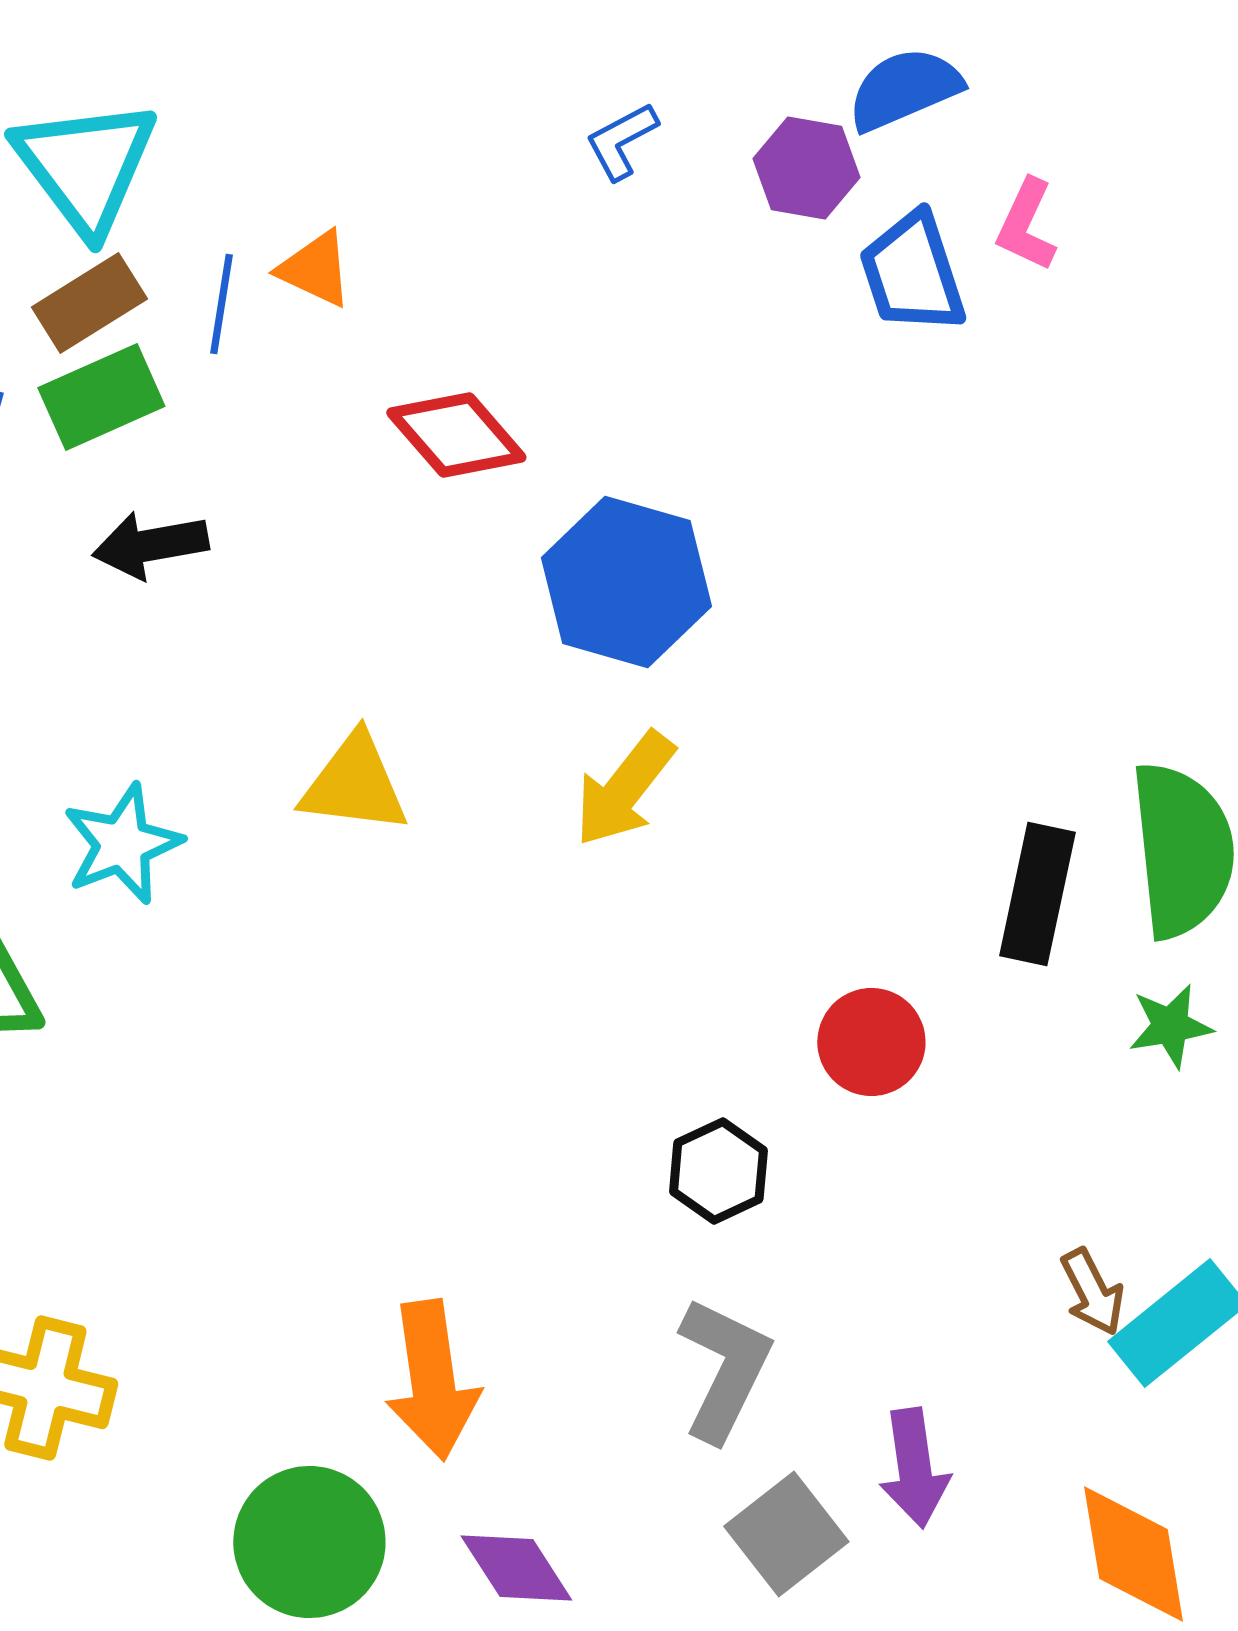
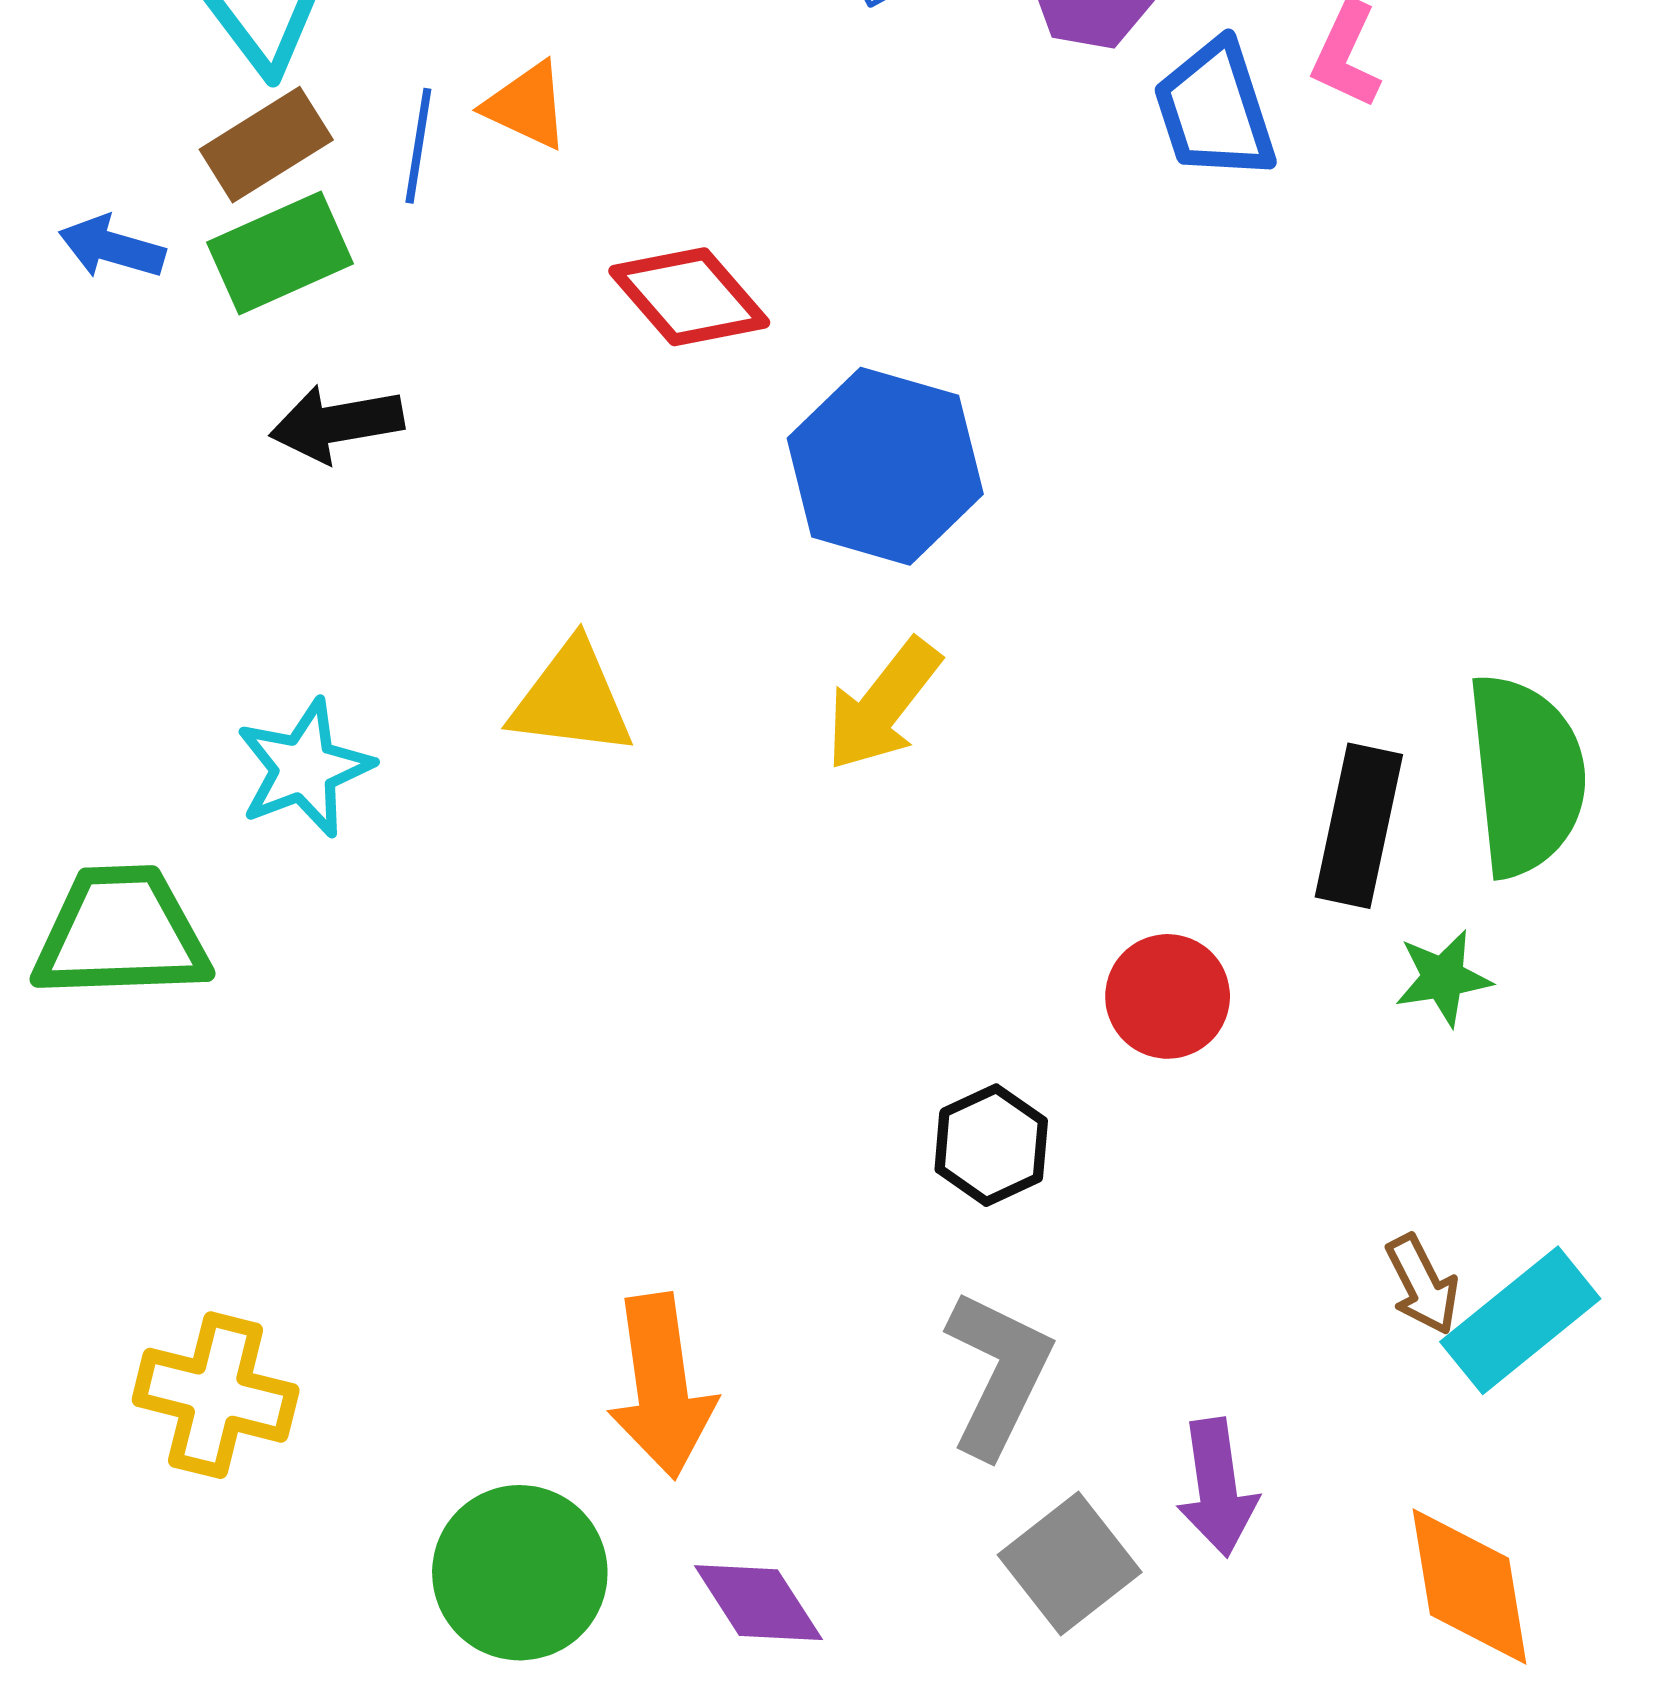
green star: (1170, 1026) -> (1443, 978), moved

